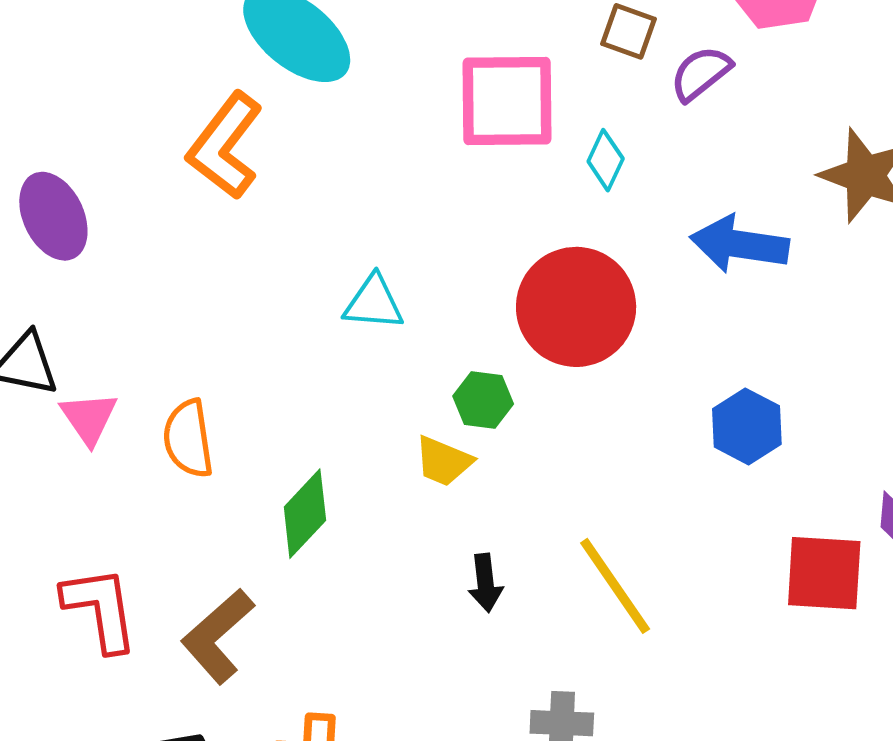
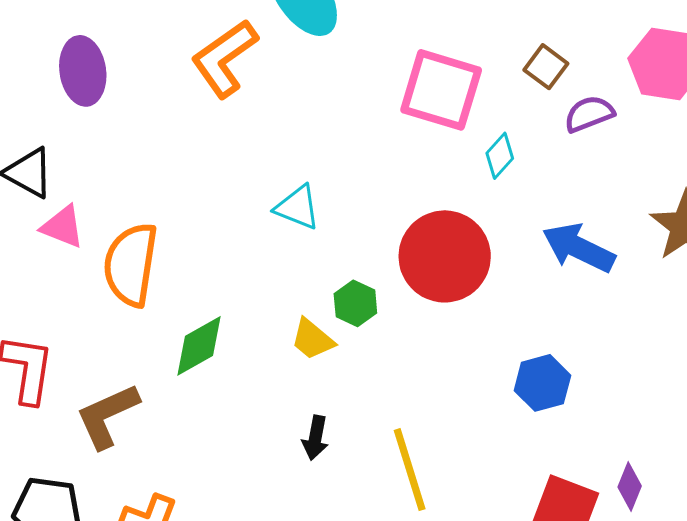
pink triangle: (89, 418) -> (63, 227), turned -51
orange semicircle: (188, 439) -> (131, 265), size x1.4

